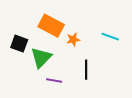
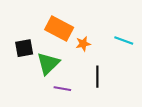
black square: (19, 44) -> (24, 48), turned -30

